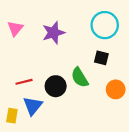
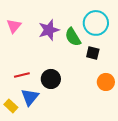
green semicircle: (80, 77) -> (73, 37), moved
yellow rectangle: (12, 116) -> (11, 106), turned -56

